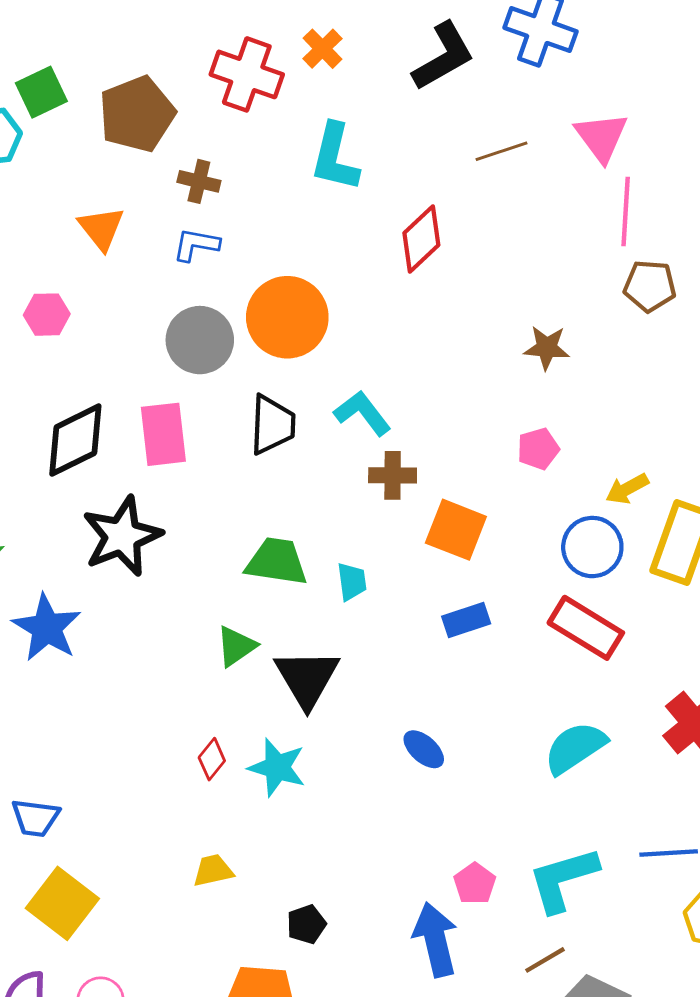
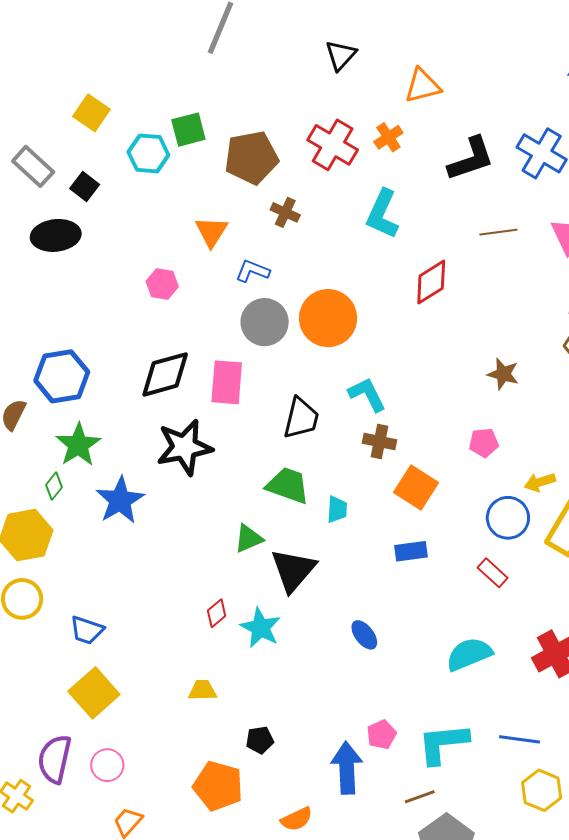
blue L-shape: (196, 245) -> (253, 271), moved
black trapezoid: (272, 425) -> (301, 418), moved
red rectangle: (586, 628) -> (493, 573), size x0.6

